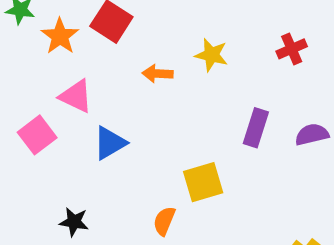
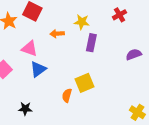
pink triangle: (76, 96) -> (29, 48), moved
purple rectangle: (256, 128) -> (91, 43), moved
orange semicircle: (164, 221) -> (67, 95), moved

